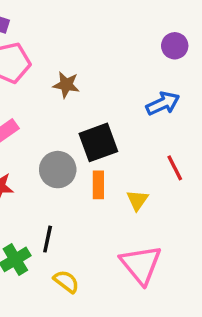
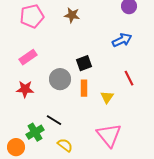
brown star: (66, 85) -> (72, 15), moved
black square: (98, 142) -> (84, 63), size x0.7
black line: (48, 239) -> (54, 120), turned -70

